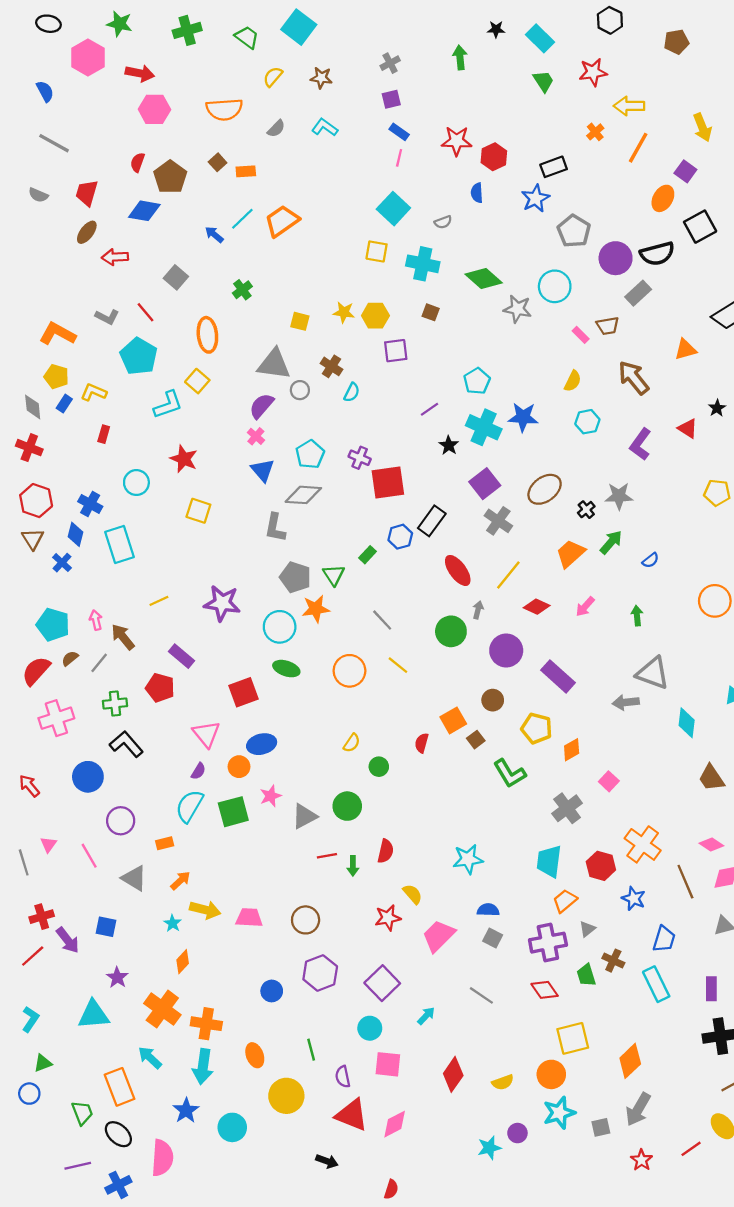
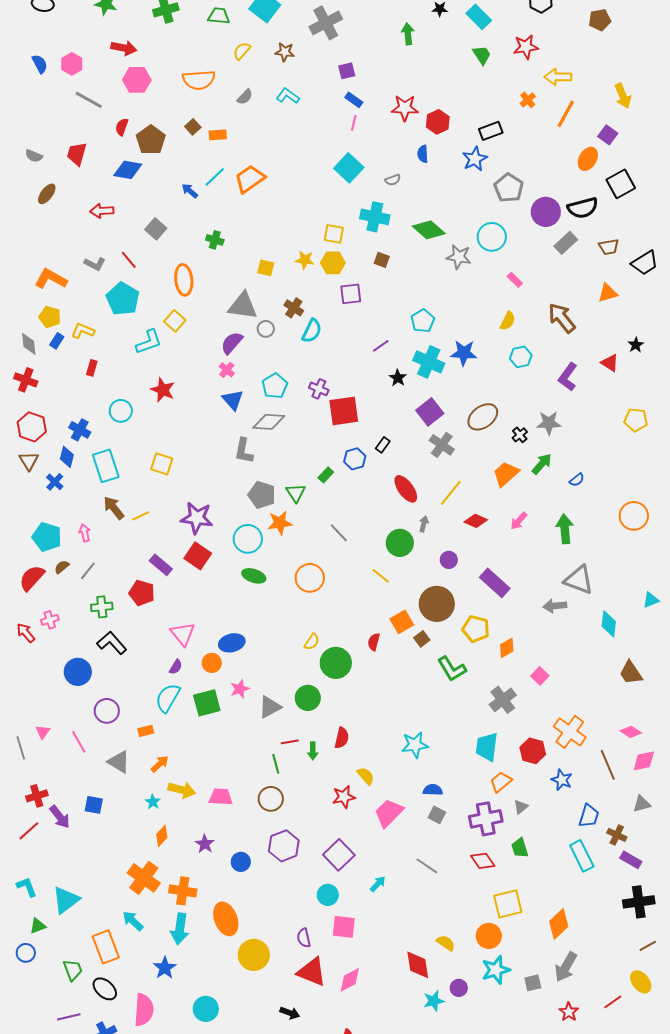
green trapezoid: (247, 37) -> (219, 16), turned -30
pink hexagon: (88, 58) -> (72, 64), moved, size x0.7
gray cross: (390, 63) -> (326, 23), moved, size x1.8
gray line: (54, 143) -> (89, 100), moved
brown ellipse: (87, 232) -> (47, 194), moved
yellow square: (377, 251) -> (334, 234), moved
green cross: (242, 290) -> (215, 240), turned -36
brown trapezoid: (608, 326) -> (609, 247), moved
cyan semicircle: (352, 392) -> (312, 331), size x1.4
yellow square: (198, 511) -> (162, 464), moved
black rectangle: (432, 521) -> (383, 445), size x0.6
green arrow: (637, 616) -> (565, 529), size x1.6
brown arrow: (123, 637) -> (114, 508), moved
purple circle: (506, 651) -> (449, 560), size x0.6
yellow line: (398, 665) -> (381, 576), moved
red square: (244, 692) -> (198, 556), moved, turned -36
brown circle: (493, 700) -> (437, 604), size x1.8
pink cross: (56, 718) -> (50, 620), size x0.6
green circle: (379, 767) -> (336, 663), size x1.8
red arrow: (29, 786) -> (26, 633), moved
brown cross: (613, 961) -> (617, 835), moved
purple star: (117, 977) -> (205, 844), moved
purple rectangle: (711, 989) -> (631, 860), turned -60
cyan triangle: (94, 1015) -> (66, 900), moved, turned -32
cyan L-shape: (30, 1019) -> (27, 887), turned -55
green line: (311, 1050) -> (276, 764), moved
orange ellipse: (255, 1055) -> (226, 919), size x1.5
red diamond: (453, 1074) -> (418, 965), moved, turned -44
yellow semicircle: (503, 1082) -> (446, 943), turned -126
cyan circle: (232, 1127) -> (206, 1009), moved

